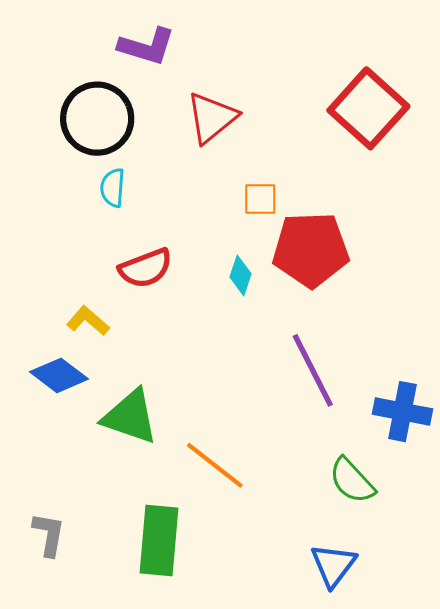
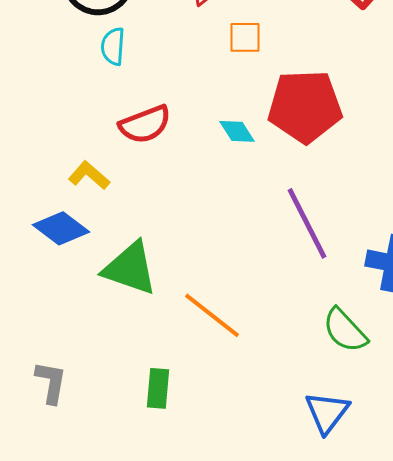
orange square: (260, 199) -> (245, 37), moved
cyan diamond: (241, 275) -> (237, 131), turned -51
green rectangle: (159, 541) -> (158, 388), size x0.6

